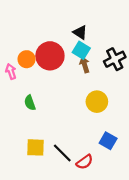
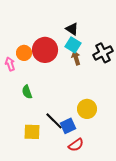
yellow circle: (97, 102) -> (87, 109), moved
blue square: (108, 141) -> (68, 126), moved, turned 35
black line: (62, 153) -> (54, 121), moved

